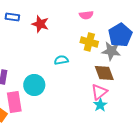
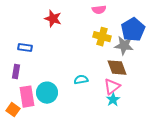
blue rectangle: (12, 17) -> (25, 48), moved
cyan semicircle: (61, 60) -> (81, 80), moved
cyan circle: (34, 85) -> (47, 93), moved

